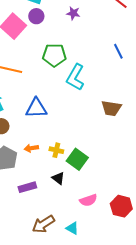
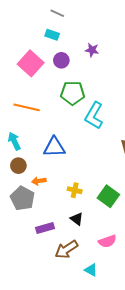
purple circle: (36, 16) -> (61, 60), moved
orange arrow: (31, 148) -> (39, 181), moved
green square: (77, 159) -> (108, 196), moved
brown arrow: (43, 224) -> (66, 249), moved

